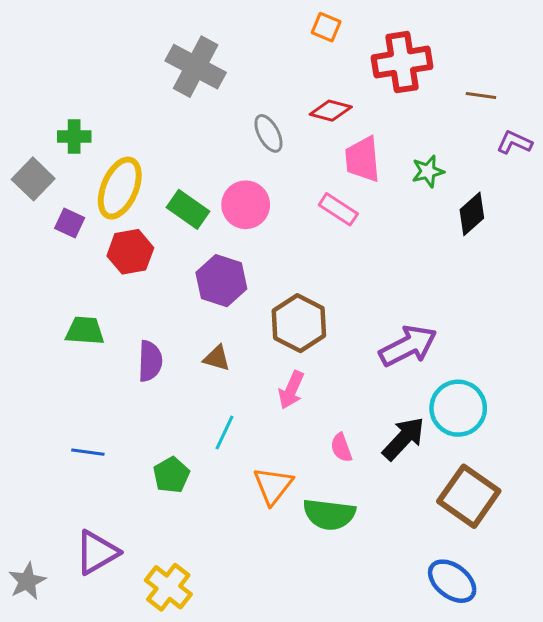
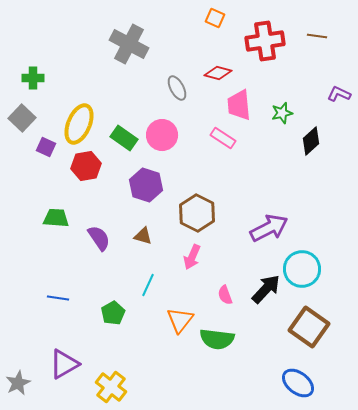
brown line: (481, 95) -> (317, 36), moved
green cross: (74, 136) -> (33, 78), moved
purple semicircle: (150, 361) -> (99, 238), turned -36

